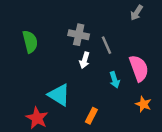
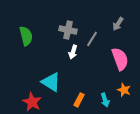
gray arrow: (137, 13) -> (118, 24), moved
gray line: (106, 45) -> (92, 39), turned 56
cyan arrow: (115, 80) -> (105, 100), moved

